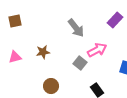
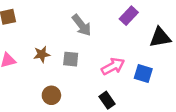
pink arrow: (97, 50) -> (113, 66), moved
gray square: (80, 63) -> (71, 59), moved, turned -32

